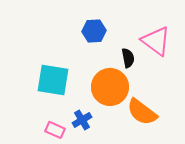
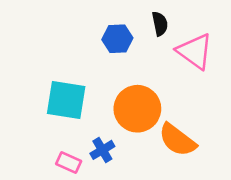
black semicircle: (128, 58) -> (160, 24), moved

